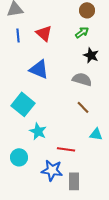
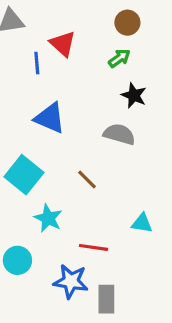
red triangle: (44, 33) -> (63, 44), moved
blue line: (18, 35) -> (37, 63), moved
brown line: (83, 107) -> (87, 179), moved

